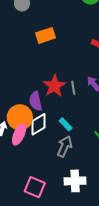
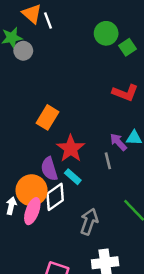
orange rectangle: (46, 35) -> (48, 117), moved, turned -36
gray line: (73, 88) -> (108, 161), moved
cyan rectangle: (66, 124) -> (73, 177), moved

